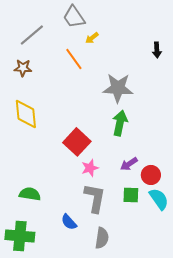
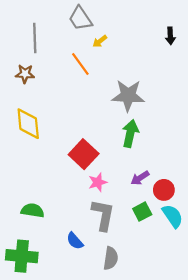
gray line: (32, 35) -> (35, 38), turned -52
black arrow: (157, 50) -> (170, 36), moved
green square: (131, 195) -> (142, 212), turned -30

